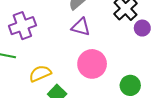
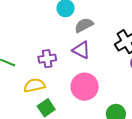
purple cross: (22, 26) -> (47, 59), moved, size x0.7

